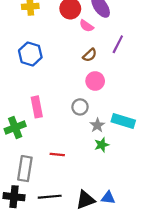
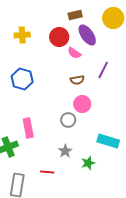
brown semicircle: (90, 55) -> (77, 80), turned 32
gray circle: (80, 107) -> (68, 120), moved
gray star: (97, 125) -> (65, 151), moved

